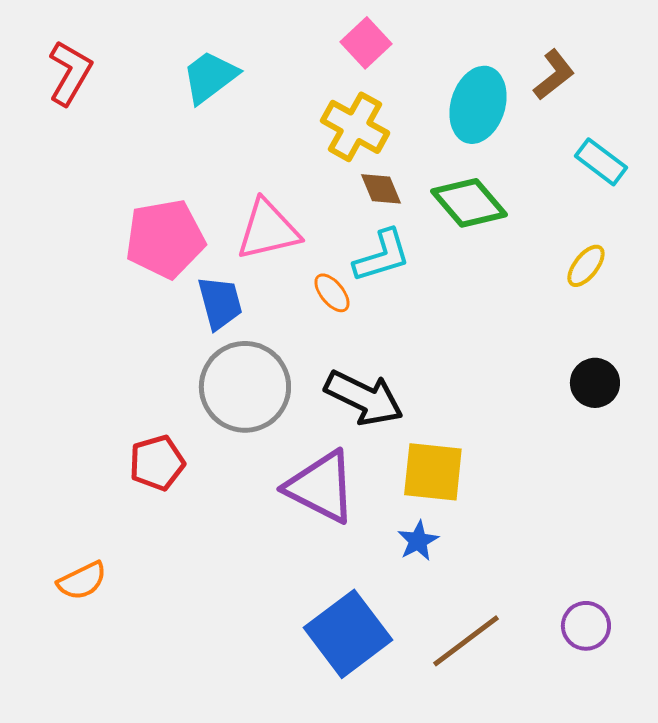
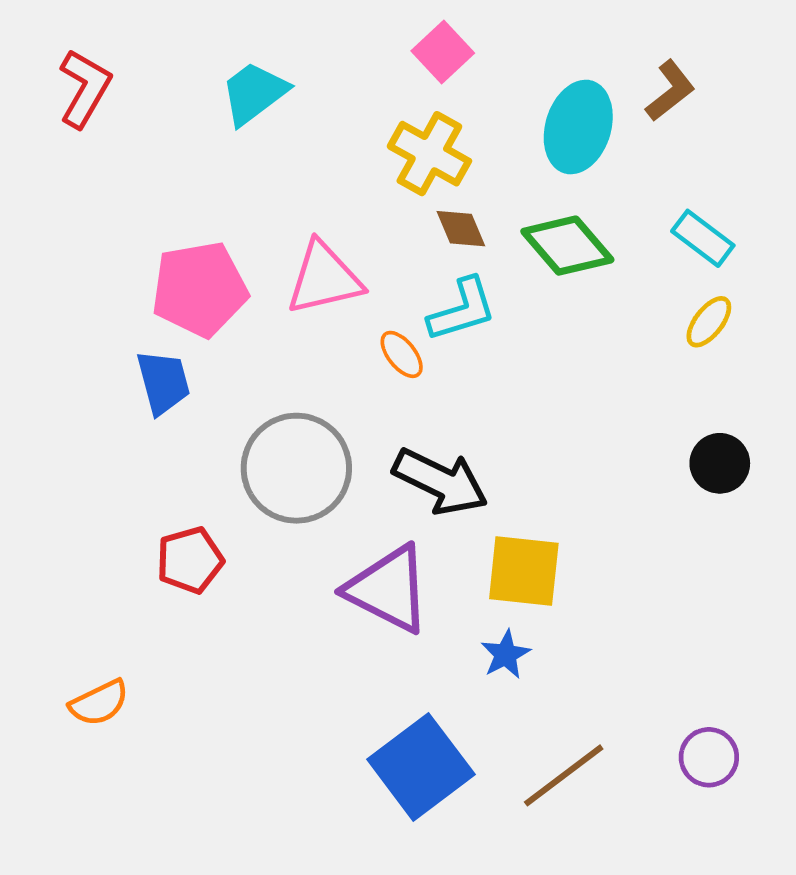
cyan rectangle: (601, 162) -> (703, 238), moved
blue trapezoid: (220, 303) -> (163, 382), moved

